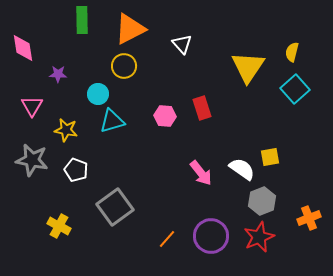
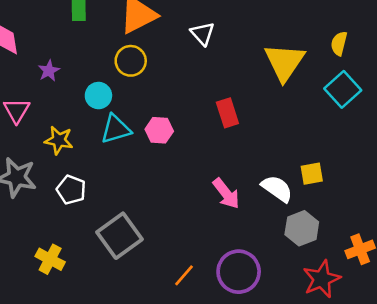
purple star: (58, 74) -> (49, 71), turned -30
pink hexagon: (165, 116) -> (159, 130), moved
red star: (259, 237) -> (322, 279), moved

